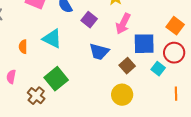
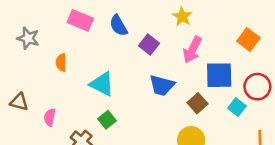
orange square: (175, 26) -> (248, 40), moved
cyan triangle: (52, 39) -> (102, 84), moved
orange semicircle: (23, 47) -> (61, 62), moved
green square: (56, 79) -> (107, 120), size x0.6

